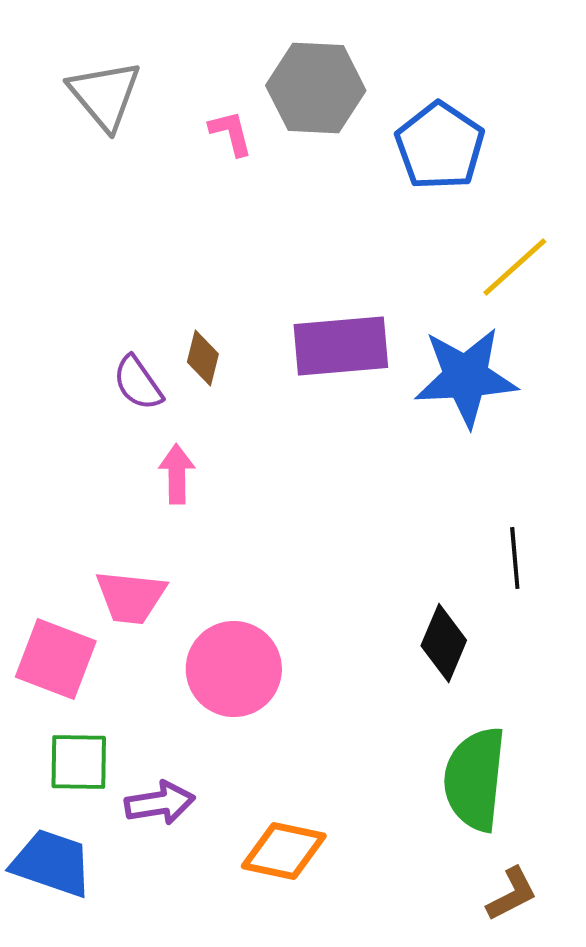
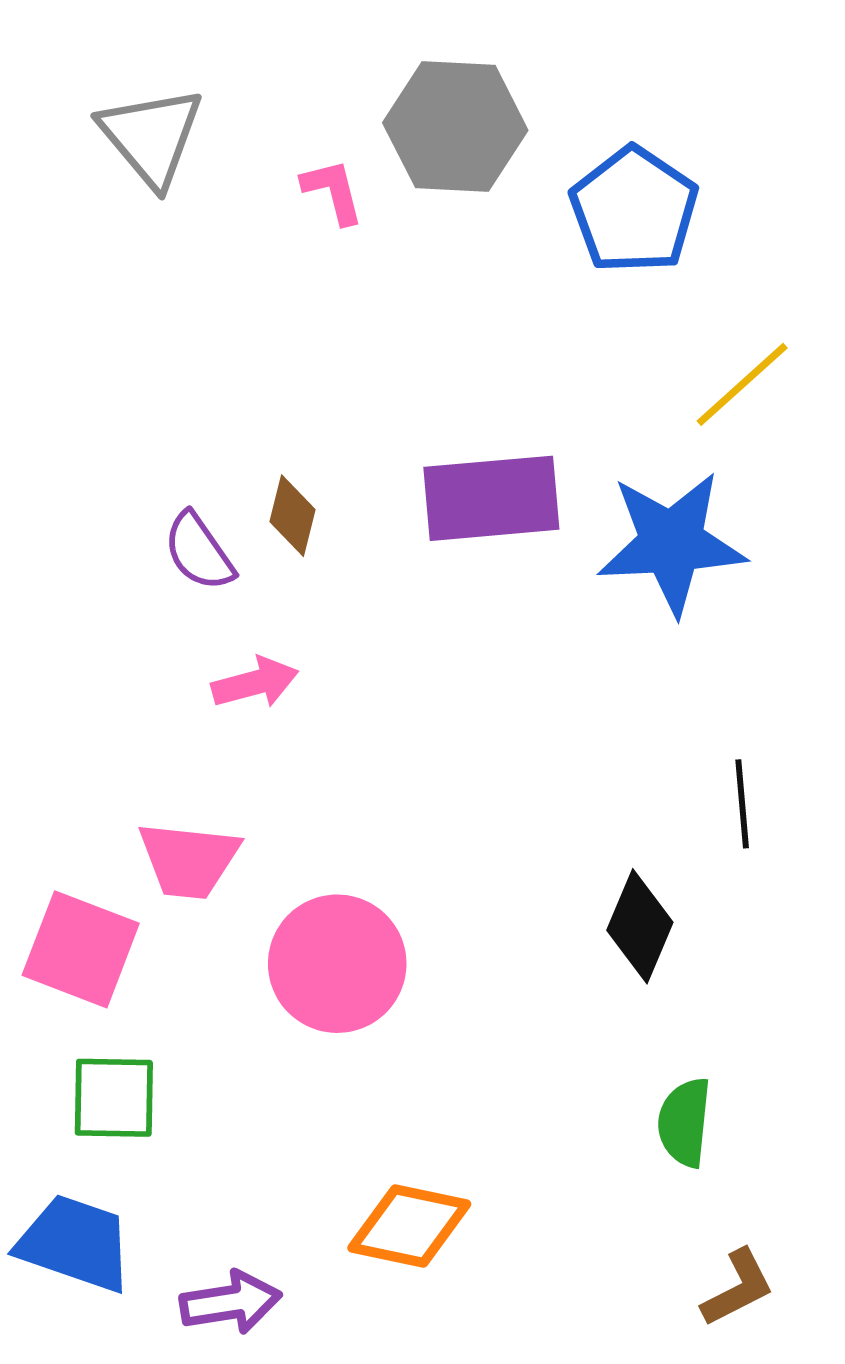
pink arrow: (177, 474) -> (255, 683), turned 76
green semicircle: (475, 779) -> (684, 1122), size x0.6
purple arrow: (160, 803) -> (231, 1302), moved

